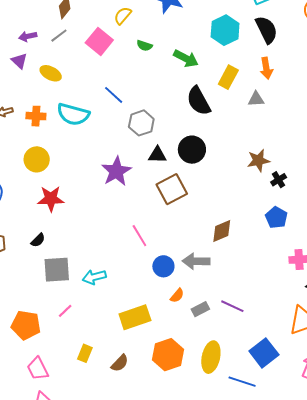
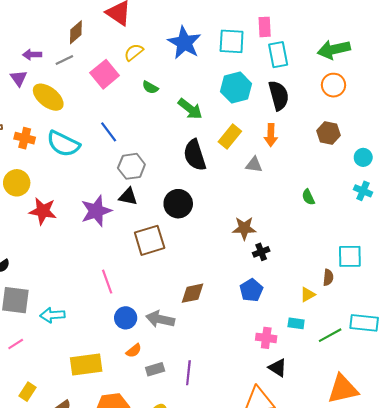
yellow ellipse: (51, 73) -> (48, 97), size x1.4
black triangle: (157, 155) -> (128, 197), moved
red star: (51, 199) -> (43, 211), moved
purple line: (232, 306) -> (188, 373), turned 60

